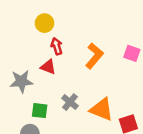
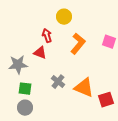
yellow circle: (45, 23) -> (64, 17), moved
green square: (40, 111) -> (25, 89), moved

